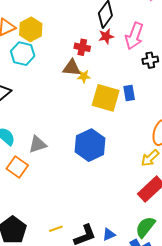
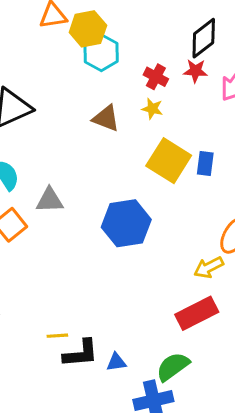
cyan hexagon: (23, 54) -> (101, 53), moved
brown triangle: (72, 68) -> (106, 118), moved
yellow star: (84, 76) -> (152, 109), moved
yellow line: (56, 229) -> (57, 336), moved

